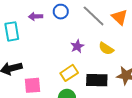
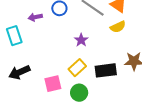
yellow semicircle: (106, 49) -> (118, 27), moved, turned -49
pink square: (33, 85) -> (53, 84), moved

